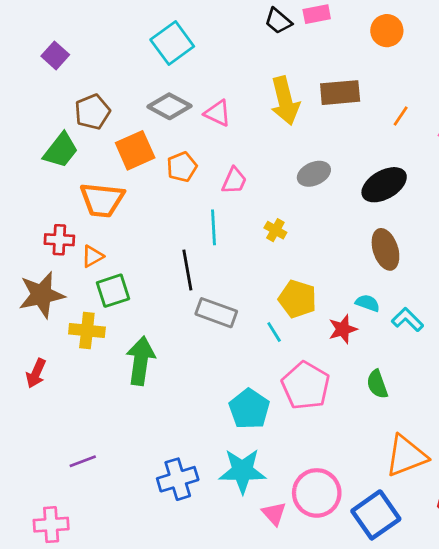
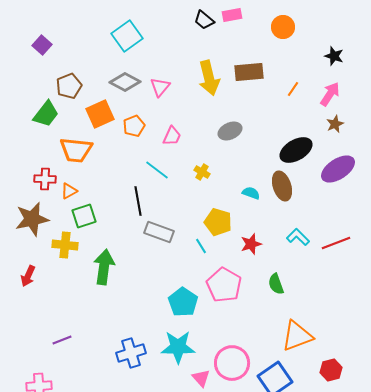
pink triangle: (218, 113) -> (160, 87), turned 45
black ellipse: (384, 185) -> (296, 150), moved
cyan line: (213, 227) -> (157, 170), turned -50
cyan semicircle: (368, 303) -> (251, 193), moved

